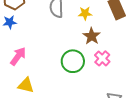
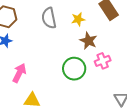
pink cross: (102, 58) -> (103, 61), turned 35

